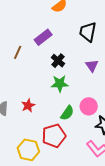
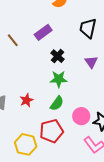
brown line: (18, 52) -> (13, 40), moved, turned -64
pink circle: (89, 106) -> (81, 116), moved
green semicircle: (67, 113) -> (57, 103), moved

